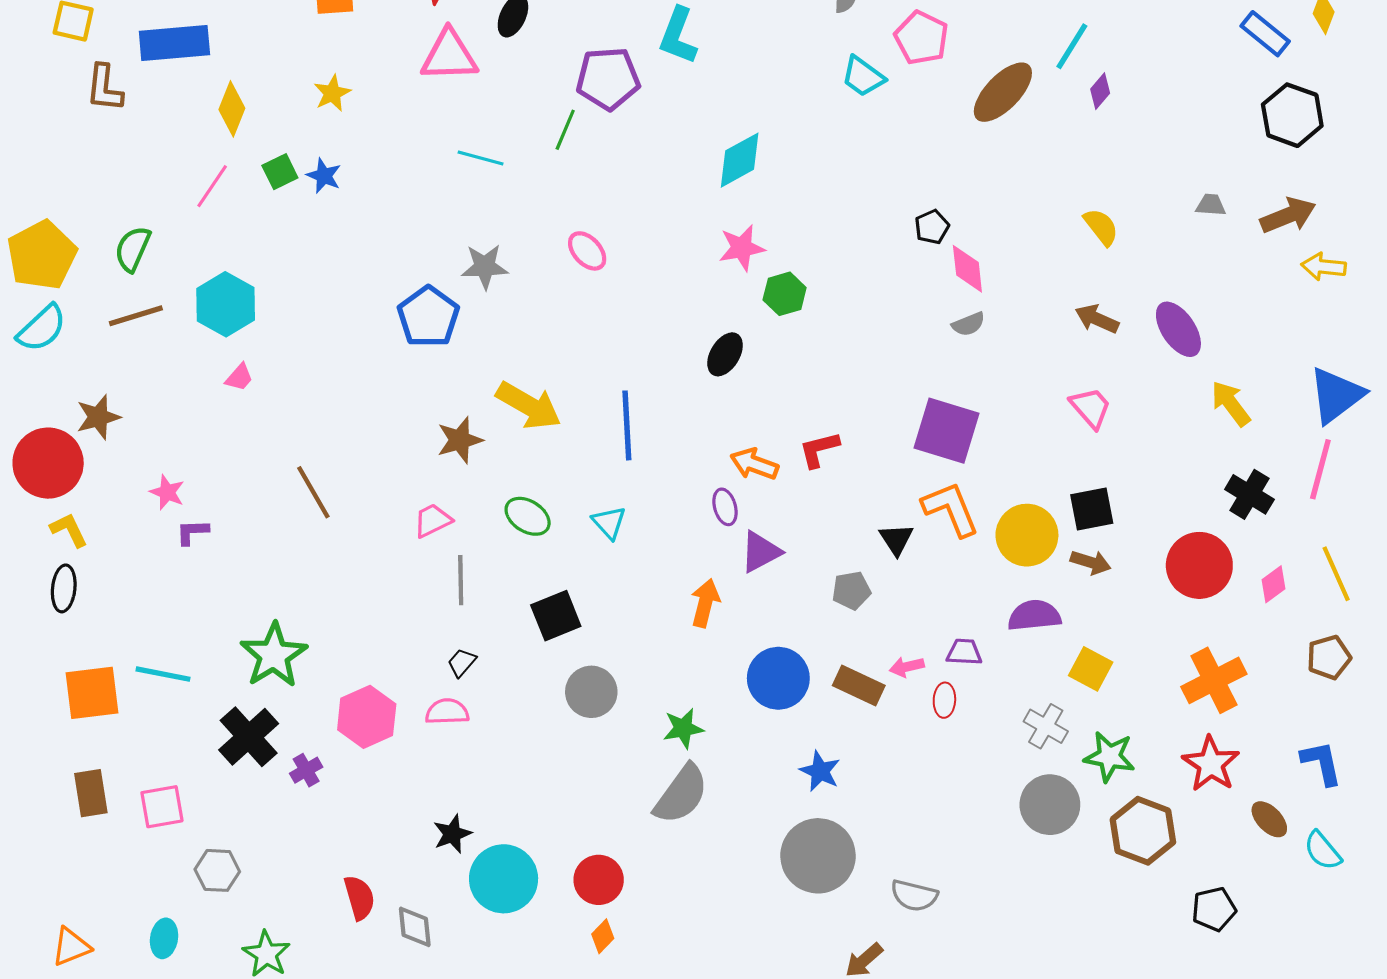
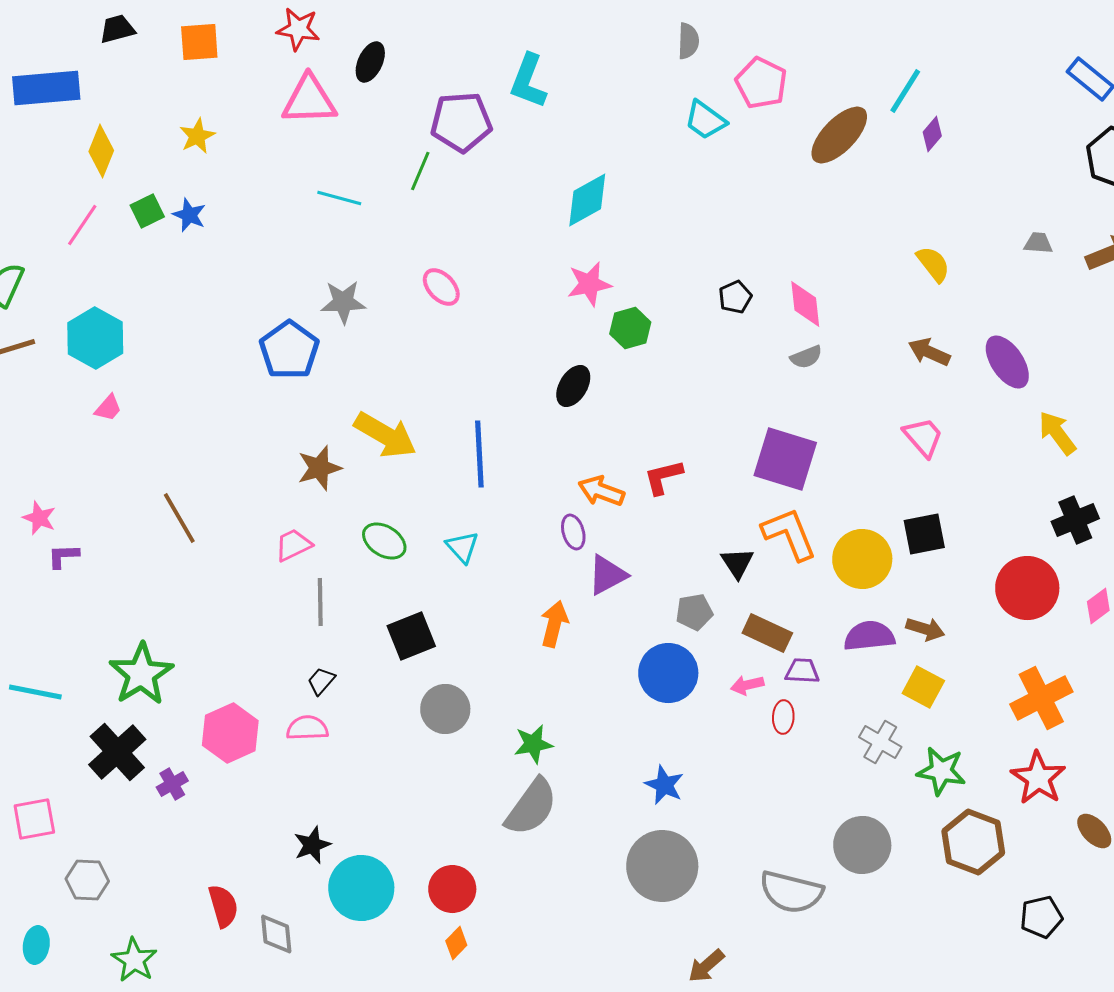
black pentagon: (932, 227) -> (735, 297), moved
black cross: (1249, 494) -> (1075, 520), turned 36
brown arrow: (1091, 562) -> (925, 629), moved
blue circle: (778, 678) -> (668, 673), moved
brown rectangle: (859, 686) -> (767, 633), moved
gray circle: (1050, 805) -> (862, 845), moved
gray semicircle: (914, 896) -> (791, 892), moved, size x1.4

